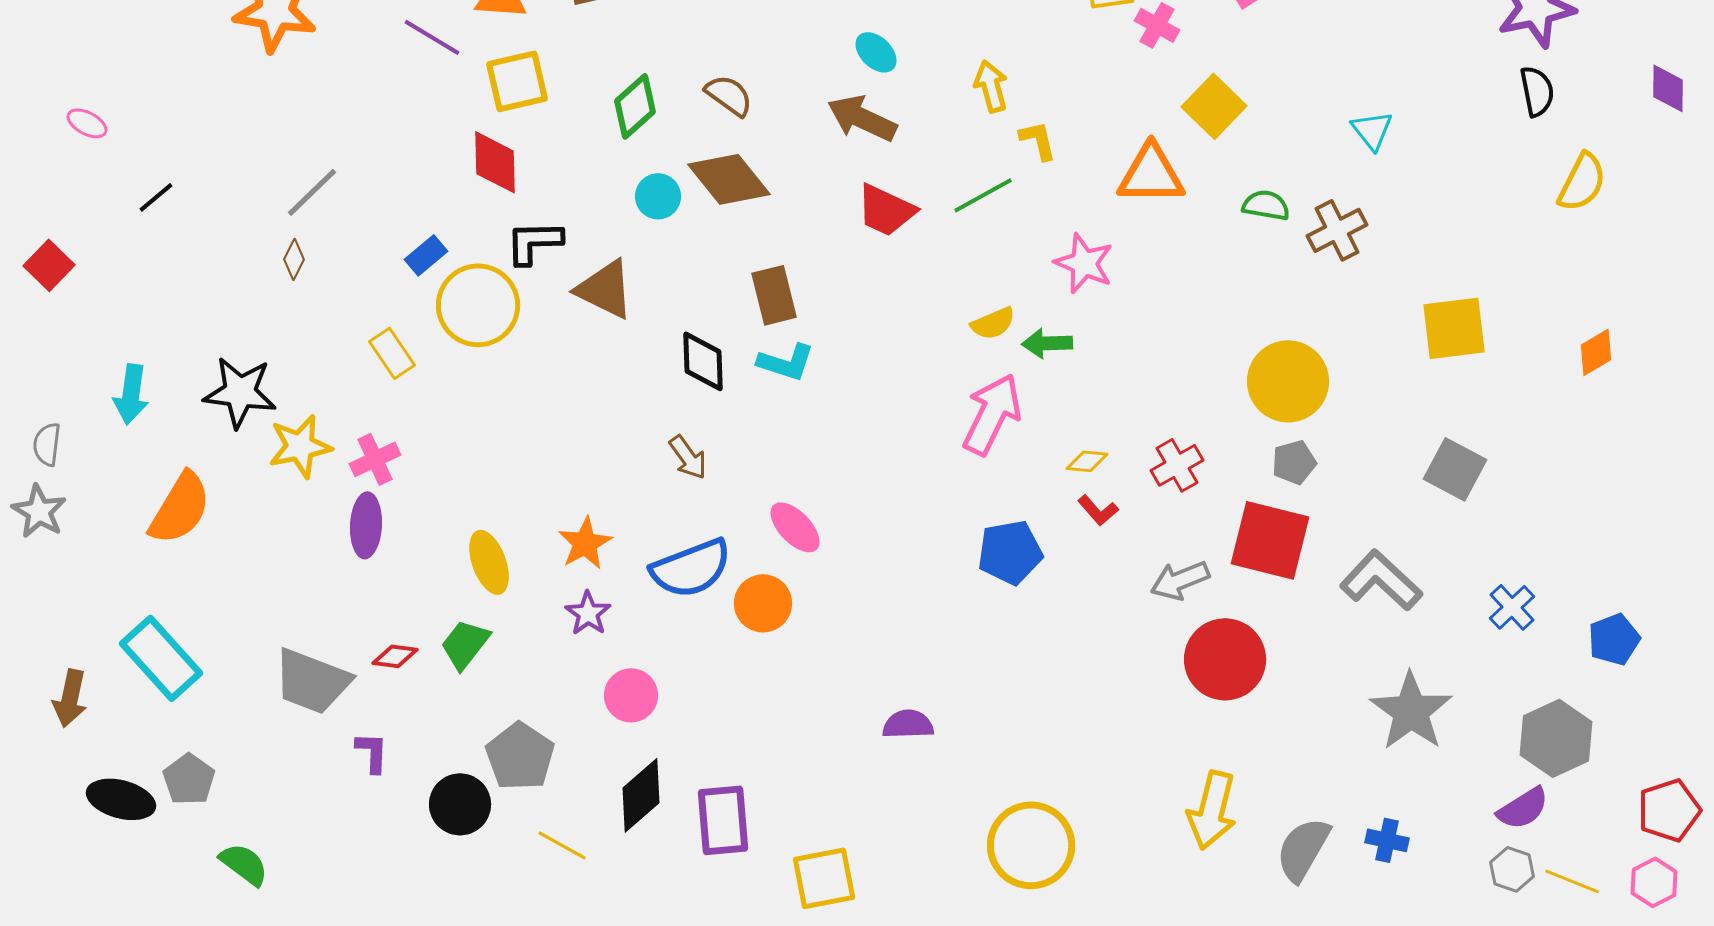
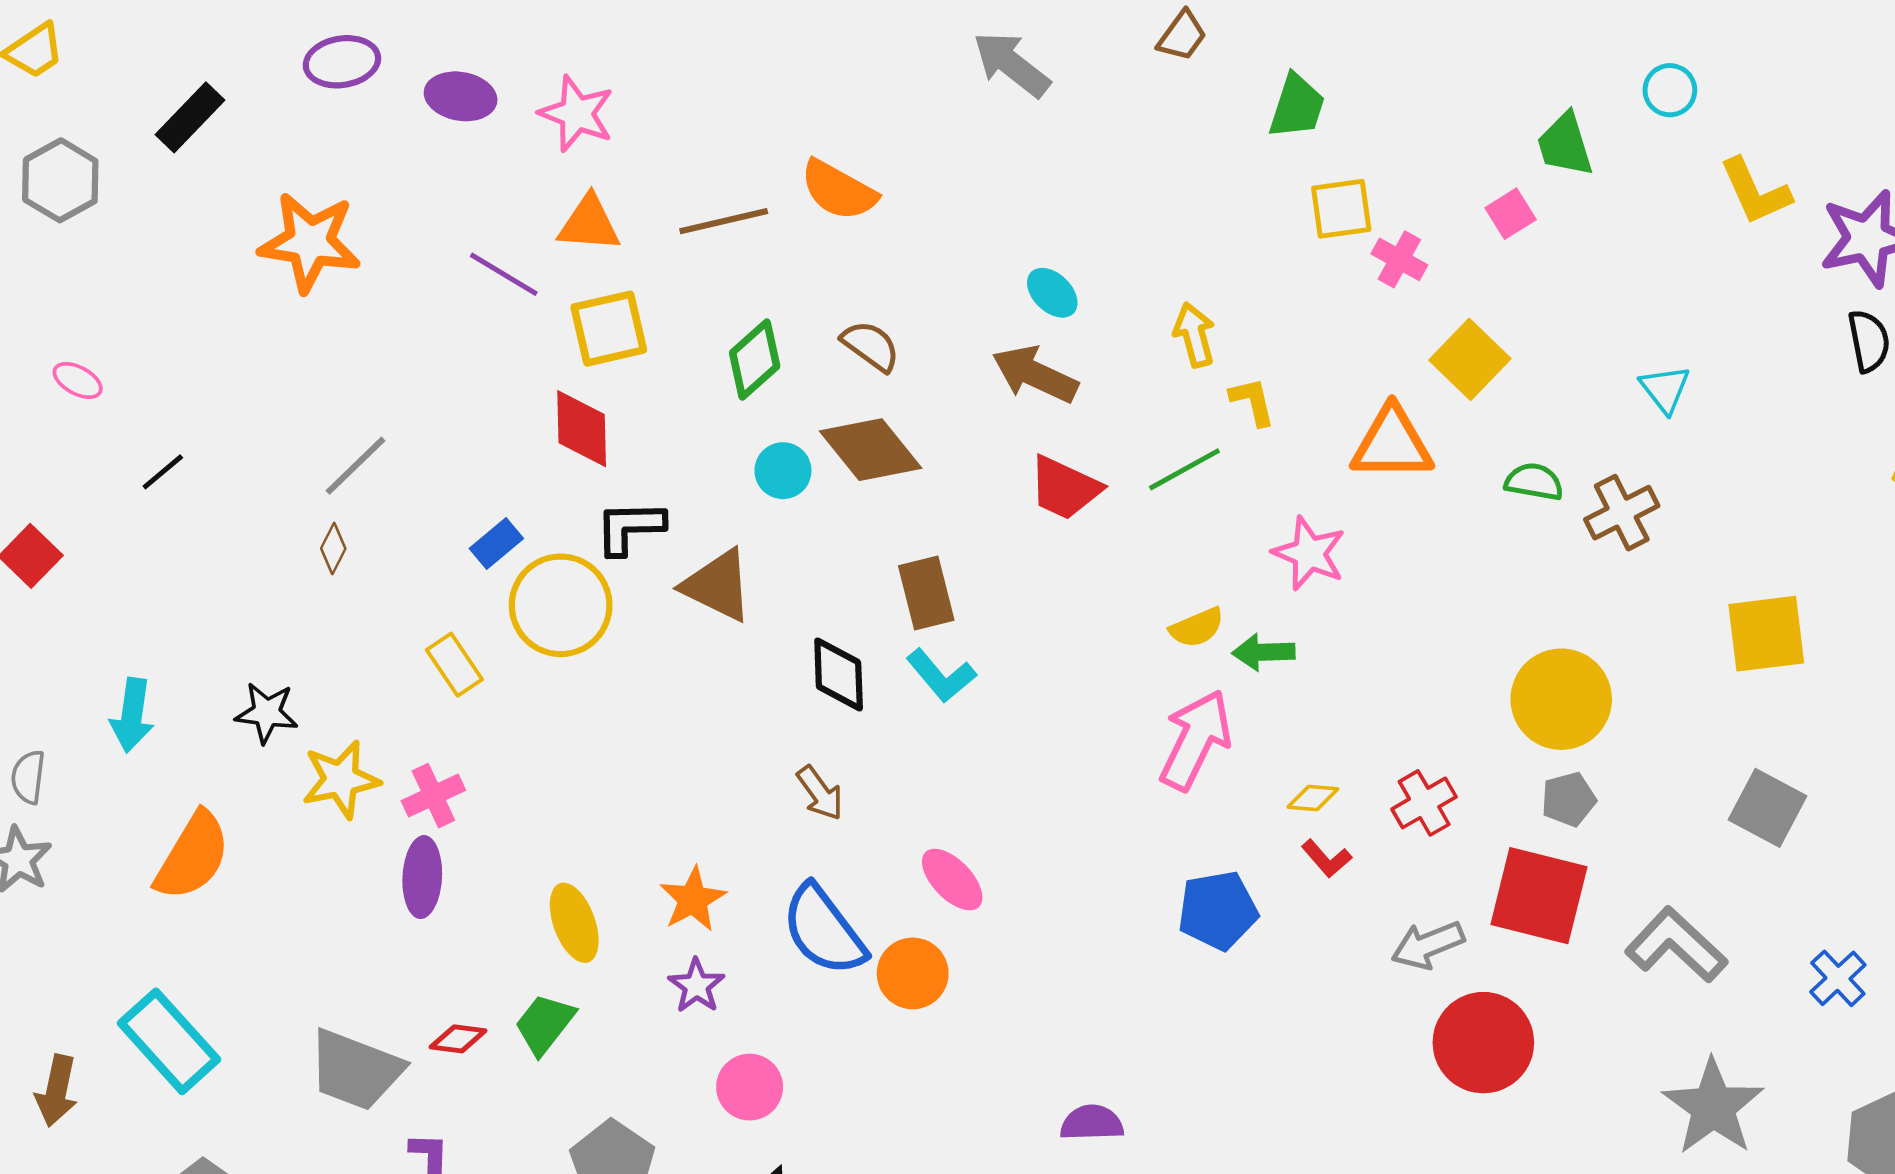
cyan L-shape: (786, 362) -> (941, 676), turned 32
black star: (240, 392) -> (267, 713), size x0.7
blue semicircle: (691, 568) -> (824, 930), turned 74

